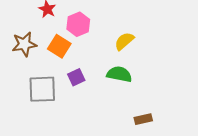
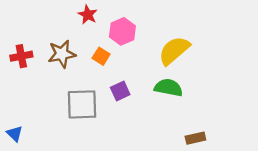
yellow semicircle: (124, 41) -> (174, 51), size x1.4
orange square: (59, 46) -> (101, 56), size x0.7

